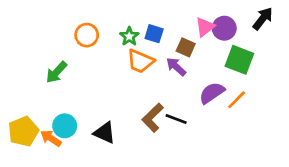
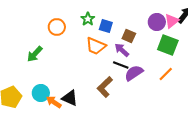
pink triangle: (205, 27) -> (172, 21), moved
green star: (129, 36) -> (88, 19), moved
purple semicircle: (212, 93) -> (134, 73), moved
black line: (176, 119) -> (121, 65), moved
orange arrow: (51, 138) -> (54, 102), moved

